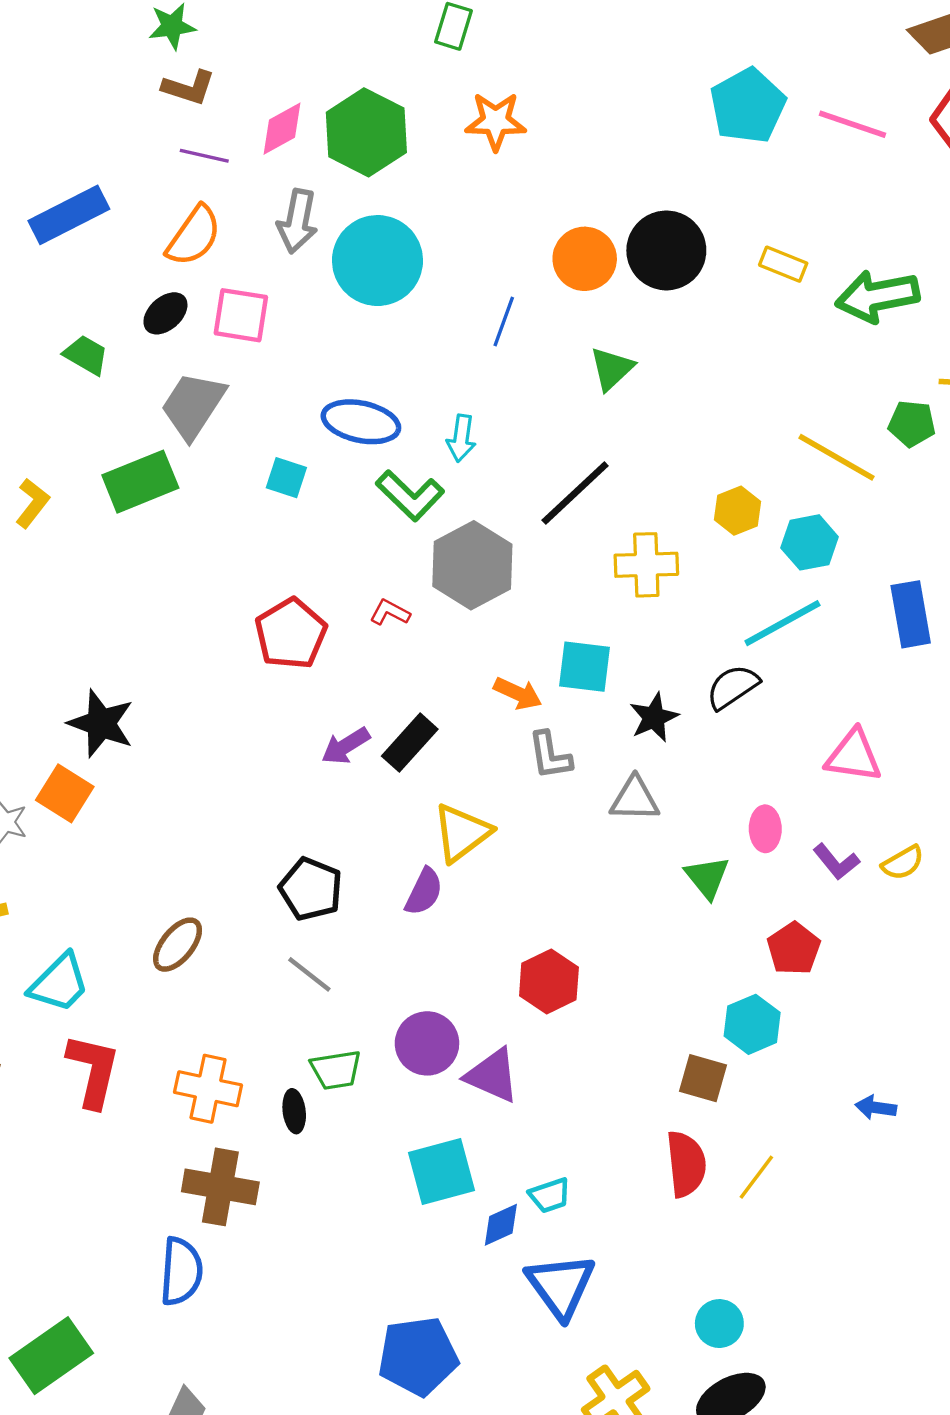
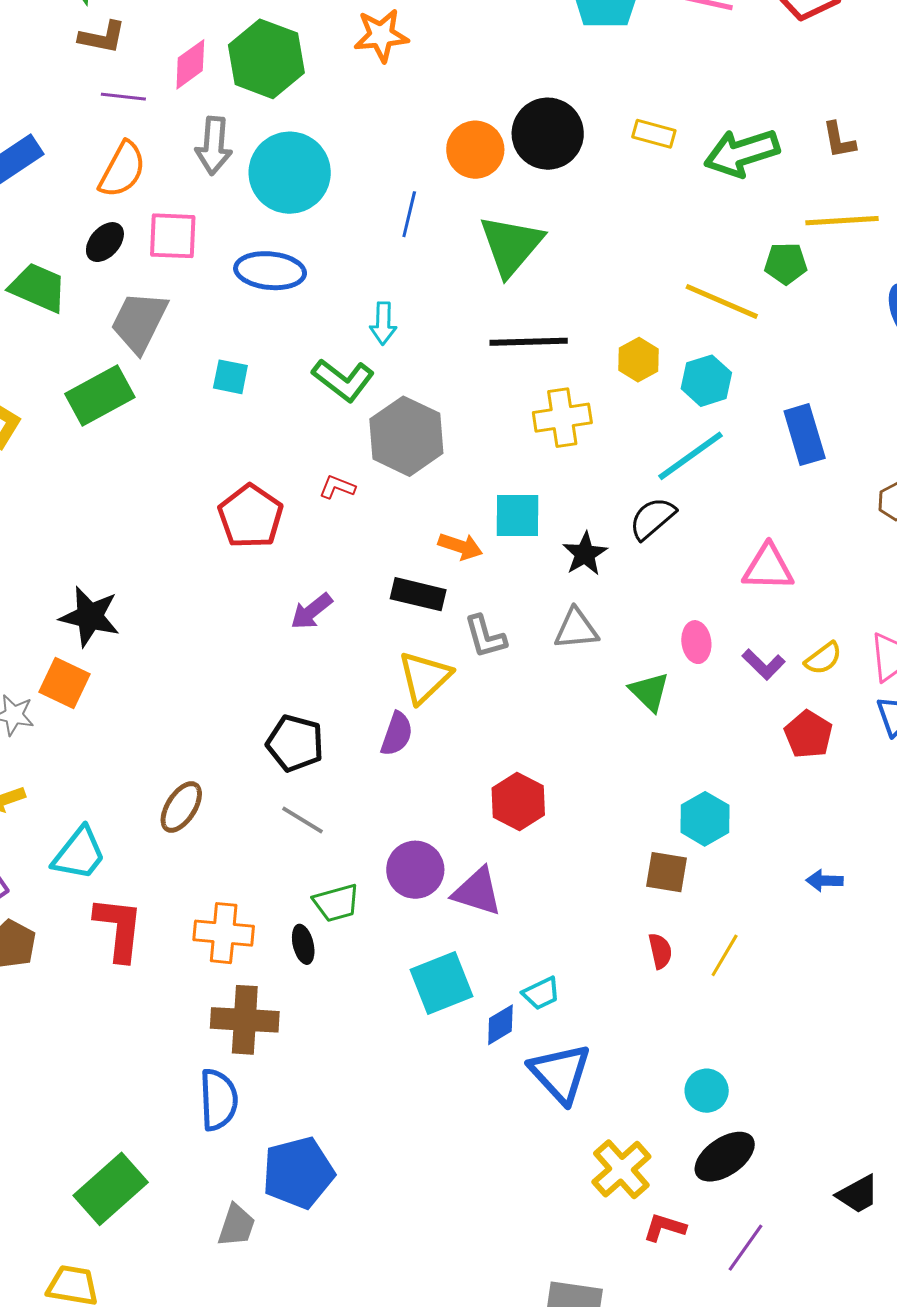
green trapezoid: (86, 355) -> (38, 288), size x1.4
green triangle: (612, 369) -> (511, 245), size x1.6
blue ellipse: (361, 422) -> (270, 271), moved
black line: (575, 493) -> (529, 342), moved, turned 48
black rectangle: (410, 743) -> (418, 594), moved, turned 68
gray L-shape: (550, 755) -> (485, 637), moved
red pentagon: (794, 949) -> (808, 734), moved
red semicircle: (686, 1164) -> (660, 951), size x0.6
blue pentagon: (418, 1356) -> (298, 1173), moved

